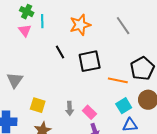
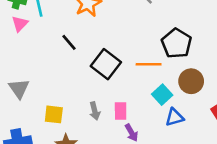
pink triangle: (25, 30) -> (20, 24), turned 32
black square: (90, 61) -> (106, 64), moved, turned -30
pink rectangle: (89, 112) -> (121, 111), turned 56

